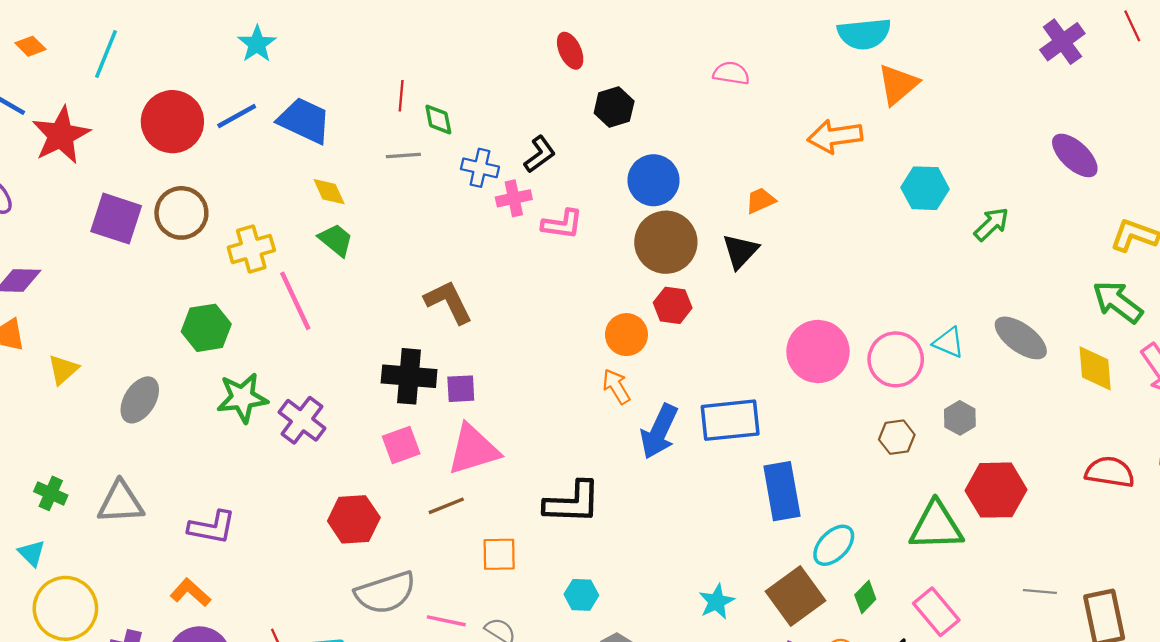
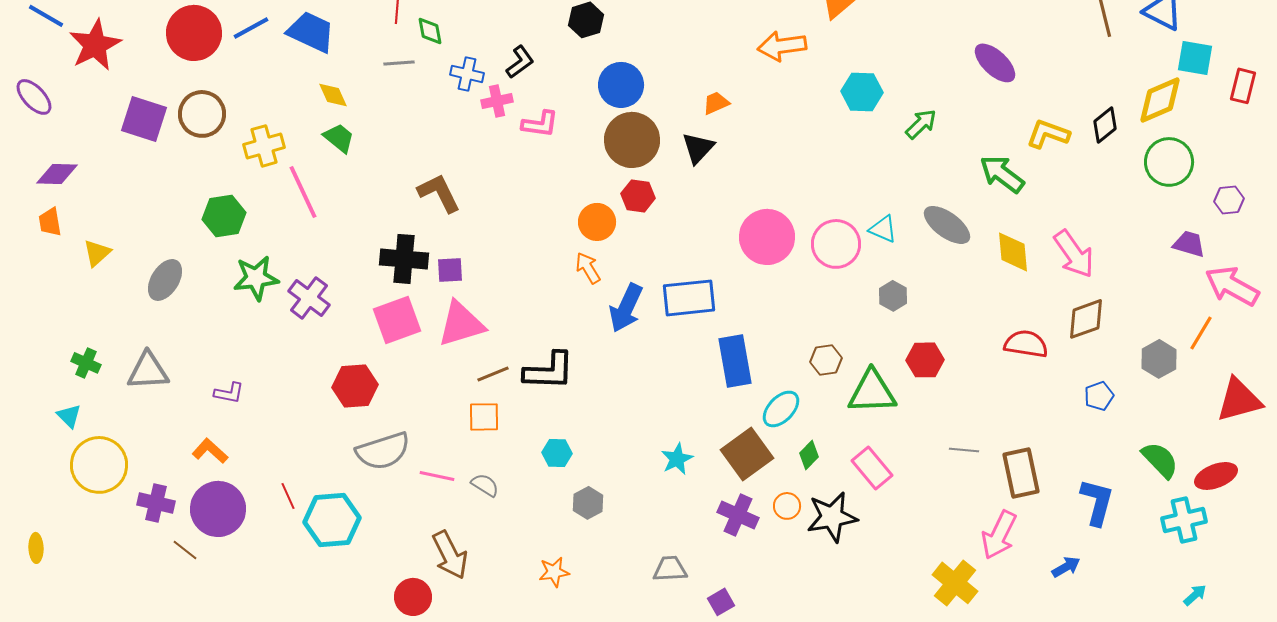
green arrow: (1118, 302) -> (1002, 174), moved
brown hexagon: (897, 437) -> (826, 360), moved
pink square: (401, 445) -> (397, 320), size x1.4
red hexagon: (996, 490) -> (925, 360), size x0.7
brown line: (446, 506) -> (493, 374), moved
purple L-shape: (212, 527) -> (229, 393), size x0.7

